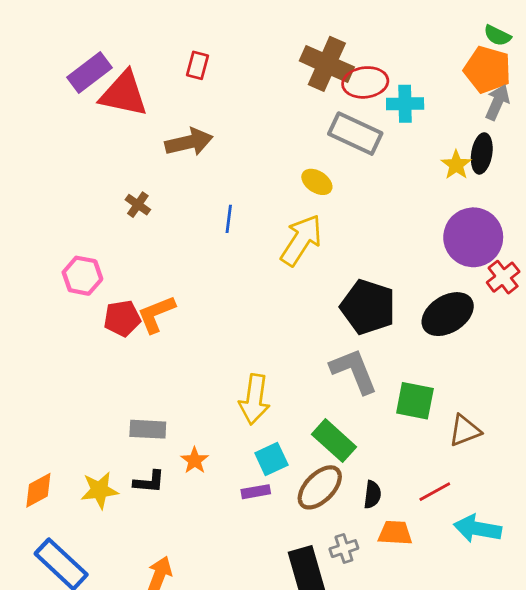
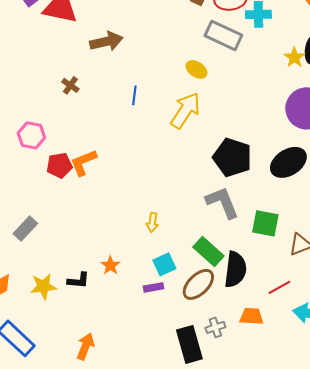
yellow arrow: (254, 399) -> (152, 222), size x0.6
gray rectangle: (148, 429) -> (25, 228), moved, turned -50
black semicircle: (372, 495) -> (235, 269), moved, size x1.8

